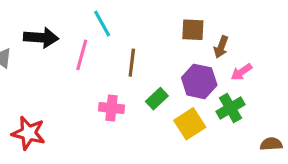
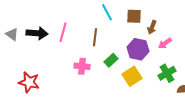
cyan line: (102, 23) -> (107, 12), moved
black arrow: (41, 38) -> (37, 33), moved
green cross: (230, 108) -> (167, 73), moved

